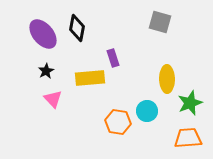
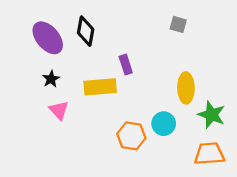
gray square: (160, 22) -> (178, 24), size x0.7
green star: (190, 103) -> (212, 115), turned -30

